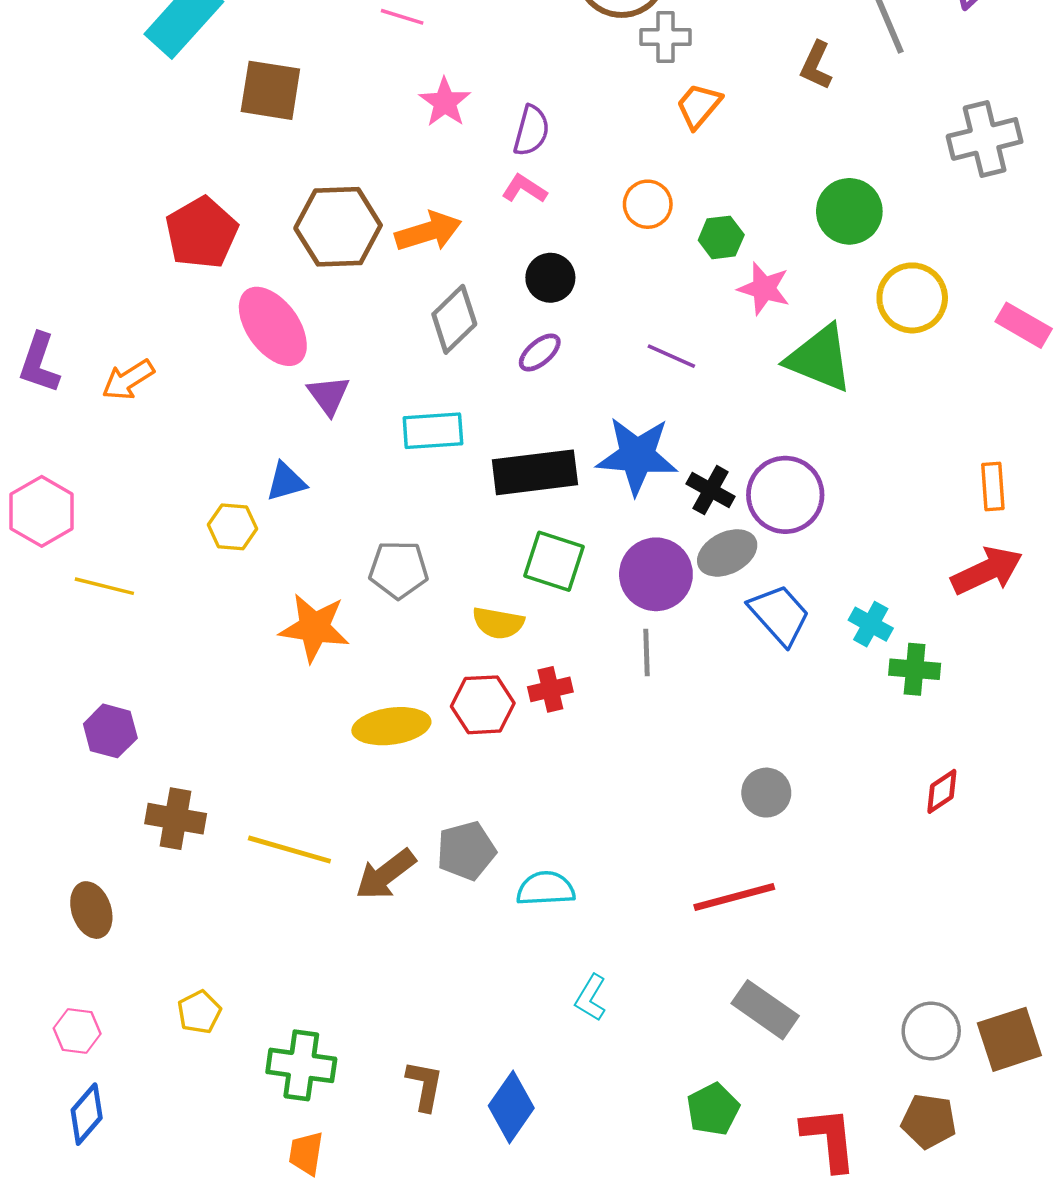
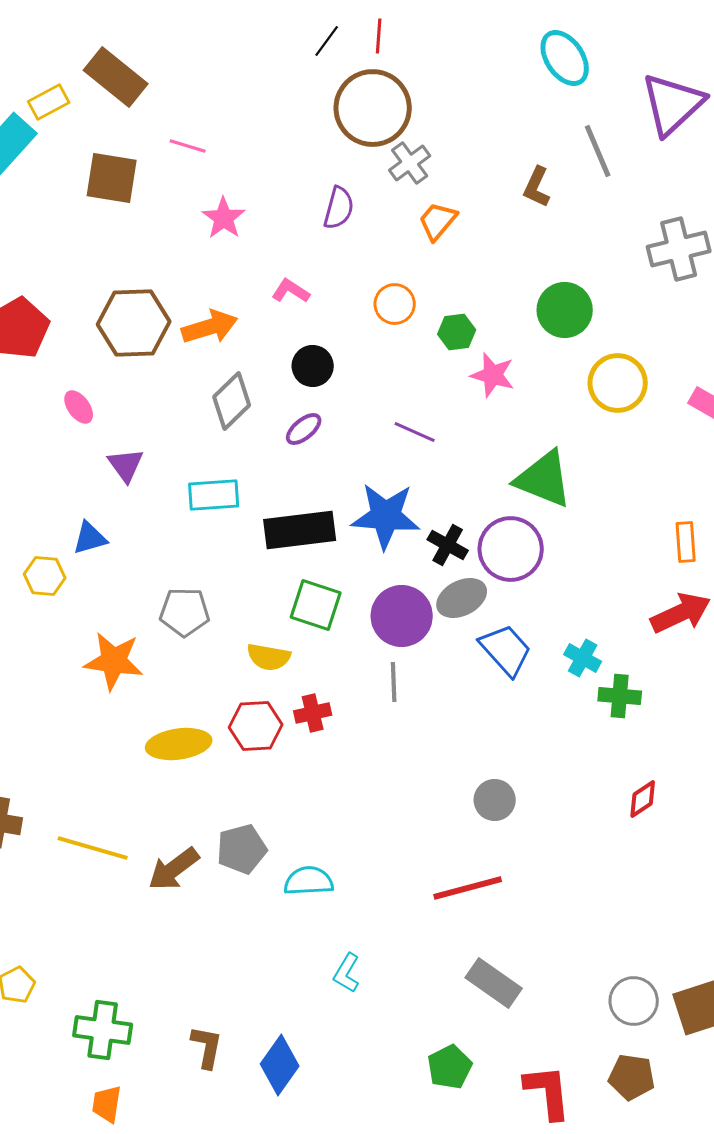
gray cross: (665, 37) -> (410, 163), turned -36
brown square: (270, 90) -> (112, 178), moved
purple semicircle: (531, 131) -> (339, 208), moved
pink ellipse: (273, 326) -> (79, 407), size x0.5
green triangle: (820, 358) -> (544, 479), moved

